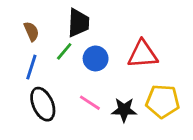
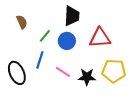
black trapezoid: (78, 23) -> (72, 16), moved
blue line: (31, 67) -> (40, 60), moved
black ellipse: (43, 104) -> (17, 73), moved

